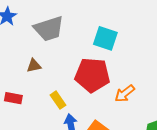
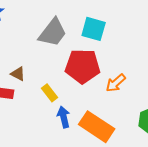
gray trapezoid: (49, 29) -> (53, 33), moved, turned -32
brown triangle: (34, 66) -> (18, 74), moved, turned 42

